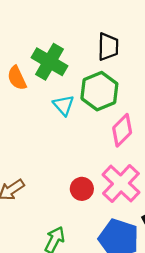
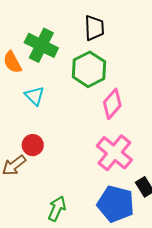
cyan triangle: (64, 105) -> (35, 96), moved
red circle: (82, 189) -> (33, 145), moved

